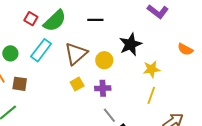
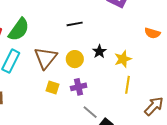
black line: (95, 20) -> (75, 24), moved
black star: (130, 44) -> (99, 51), moved, size x0.6
yellow square: (77, 84) -> (53, 87), turned -32

